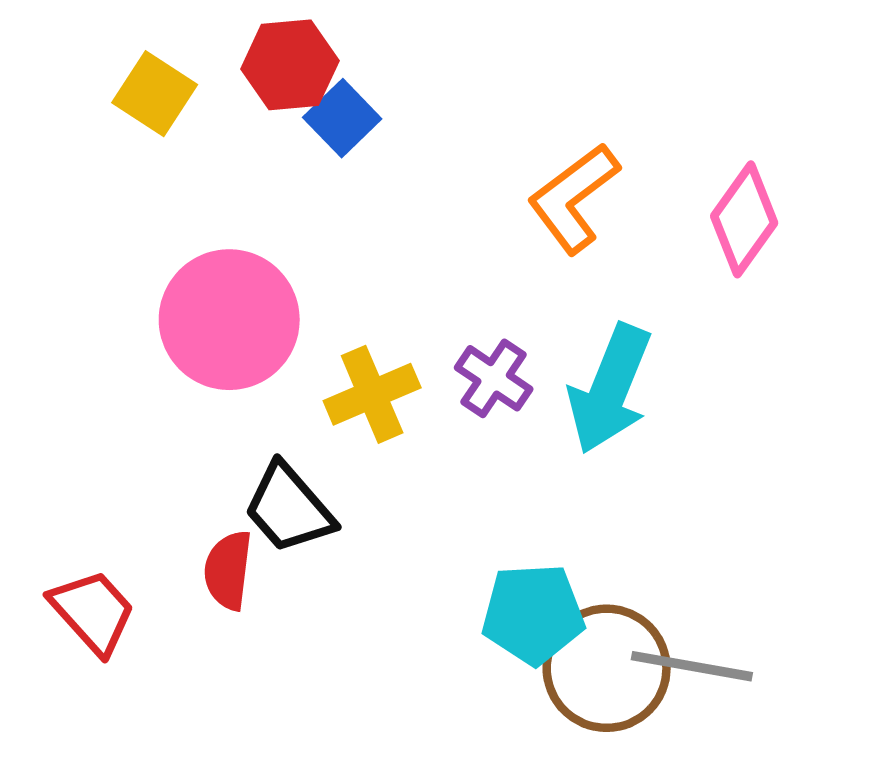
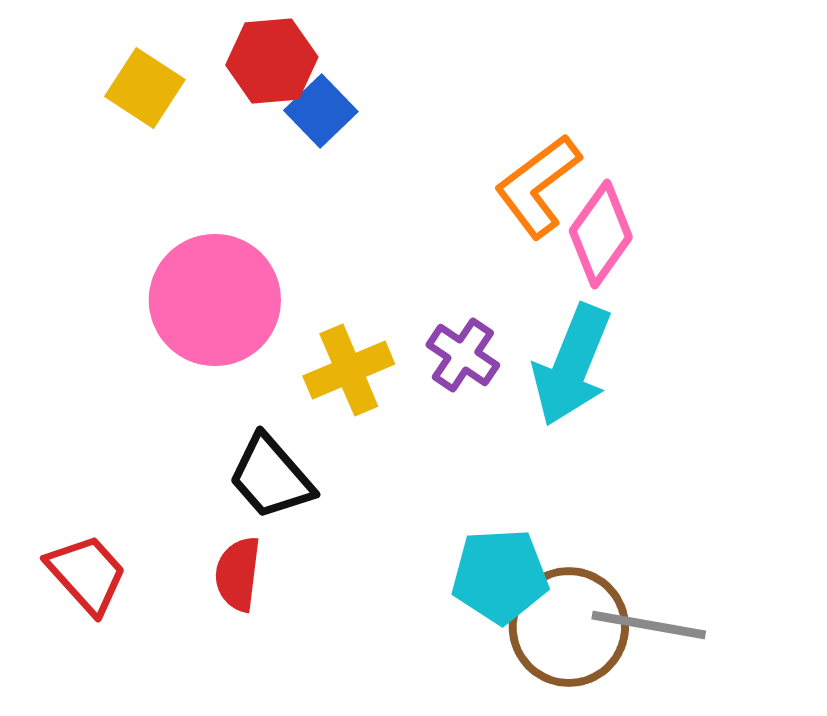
pink diamond: (744, 219) -> (601, 234), moved
red semicircle: (228, 570) -> (238, 574), moved

